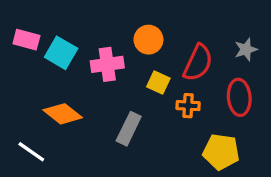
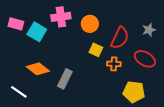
pink cross: (107, 64) -> (61, 17), moved
red ellipse: (239, 97) -> (145, 59), turned -55
gray rectangle: (129, 129) -> (65, 79), moved

